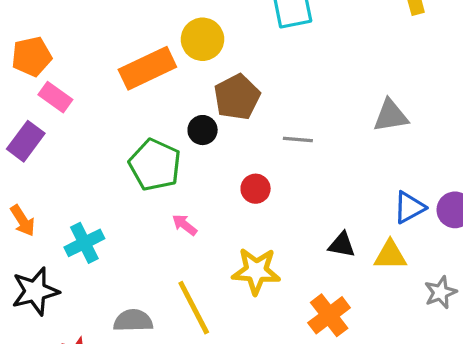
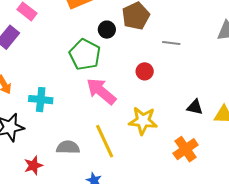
black circle: (203, 130) -> (107, 30), moved
pink arrow: (185, 225) -> (101, 91), size x2.0
cyan cross: (84, 243) -> (41, 100), turned 30

